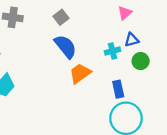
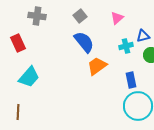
pink triangle: (125, 13) -> (117, 18), moved

